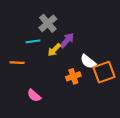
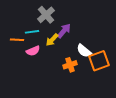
orange line: (17, 63) -> (17, 40), moved
pink semicircle: (34, 95) -> (33, 51), moved, turned -64

